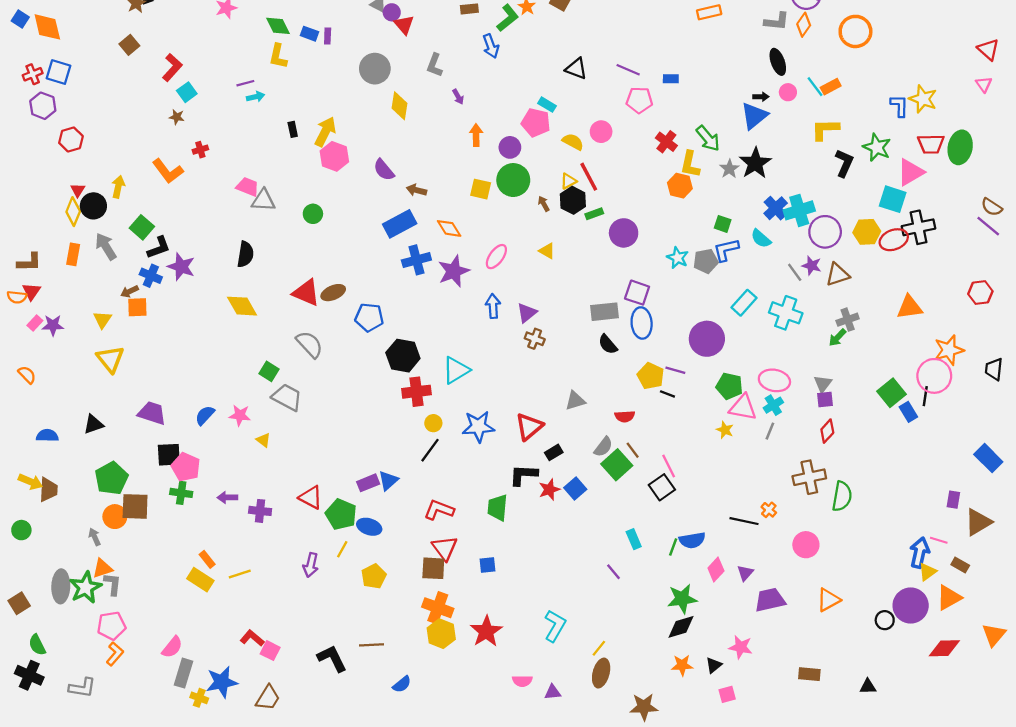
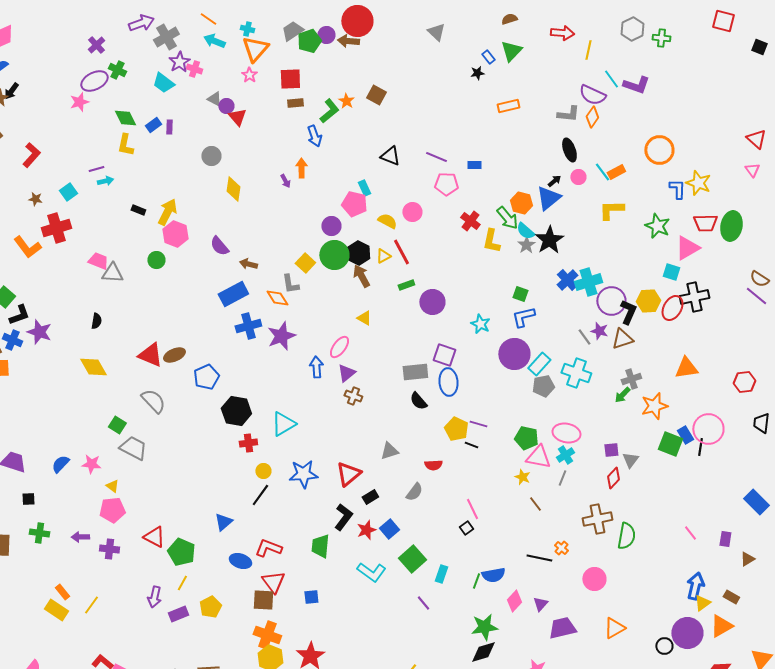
orange circle: (855, 31) -> (659, 150), moved
blue rectangle: (310, 34) -> (153, 125), turned -56
gray L-shape: (434, 65) -> (290, 284), moved, turned -30
gray circle: (375, 69) -> (211, 156), size x0.7
cyan square: (187, 92) -> (68, 192), moved
black arrow: (761, 97) -> (554, 181), turned -40
cyan rectangle: (547, 105) -> (364, 188), turned 35
black rectangle: (293, 129) -> (138, 210), turned -56
orange arrow: (476, 135) -> (301, 168), moved
red cross: (200, 150) -> (56, 228), size x2.0
black L-shape: (844, 163) -> (628, 312), moved
orange hexagon: (680, 186) -> (521, 203), moved
yellow square: (481, 189) -> (305, 263), turned 30
cyan square: (893, 199) -> (671, 272), size x0.7
black hexagon: (573, 200) -> (358, 253), moved
brown arrow: (544, 204) -> (361, 276), size x1.6
green circle: (313, 214) -> (156, 260), moved
cyan semicircle: (761, 239) -> (525, 231), moved
red ellipse: (894, 240) -> (672, 308), turned -40
black semicircle: (245, 254) -> (96, 321), size x0.7
pink ellipse: (496, 257) -> (339, 347), moved
gray pentagon: (706, 261) -> (543, 386), moved
red hexagon: (980, 293) -> (744, 382), moved
blue pentagon: (369, 317) -> (206, 377), turned -30
purple circle: (707, 339) -> (514, 354), moved
orange star: (949, 350) -> (654, 406), moved
gray triangle: (823, 384) -> (630, 460), moved
red cross: (416, 392) -> (248, 443), size x0.7
green square: (891, 393) -> (670, 444), turned -30
blue rectangle: (908, 412) -> (685, 435), moved
brown line: (633, 450) -> (535, 504), moved
black square: (169, 455) -> (28, 499), size x0.6
green square: (617, 465) -> (412, 559), moved
pink pentagon: (186, 467) -> (112, 510), moved, turned -30
black L-shape: (523, 475) -> (343, 517), turned 124
purple rectangle: (368, 483) -> (178, 614), moved
black square: (662, 487) -> (466, 528), size x0.6
brown triangle: (978, 522) -> (747, 559), size x0.6
blue ellipse: (369, 527) -> (240, 561), moved
cyan rectangle: (634, 539) -> (441, 574), turned 42
pink line: (939, 540) -> (690, 533), moved, turned 35
yellow line: (240, 574) -> (91, 605), turned -36
cyan L-shape: (555, 626) -> (371, 572), moved, turned 96

